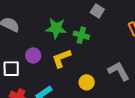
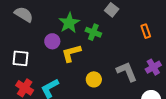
green star: (56, 28) -> (69, 23), turned 30
purple circle: (33, 55) -> (52, 41), moved

